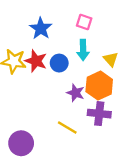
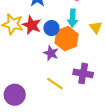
orange hexagon: (99, 86) -> (66, 39), moved
purple star: (76, 93) -> (51, 53), moved

